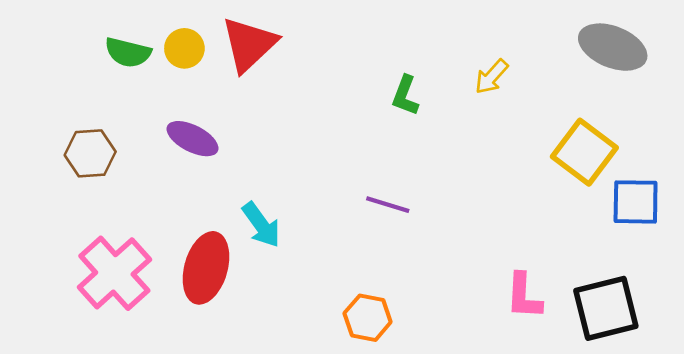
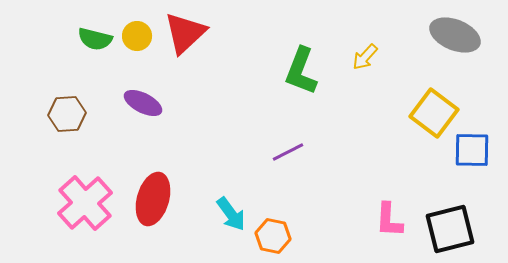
green L-shape: (405, 96) -> (301, 71), size x1.6
purple line: (388, 205) -> (288, 152), turned -44
cyan arrow: (261, 225) -> (231, 214), moved

